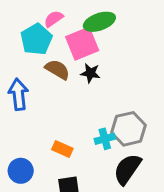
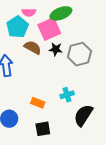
pink semicircle: (54, 19) -> (29, 12), turned -144
gray hexagon: (129, 129) -> (79, 54), moved

